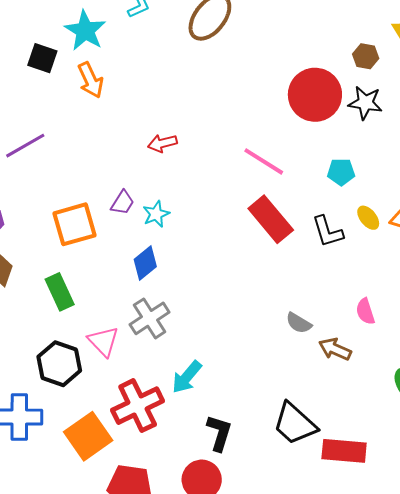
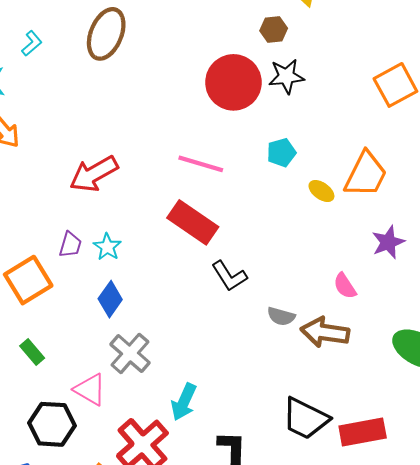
red arrow: (162, 143) -> (94, 174), size x1.6
red rectangle: (271, 219) -> (193, 222), moved
black L-shape: (328, 231) -> (229, 276), moved
green rectangle: (60, 292) -> (32, 352), size x0.7
brown arrow: (335, 349) -> (325, 332), size x1.4

